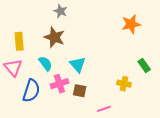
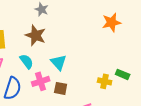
green rectangle: (144, 66) -> (123, 74), moved, turned -32

